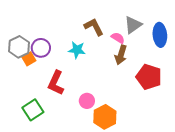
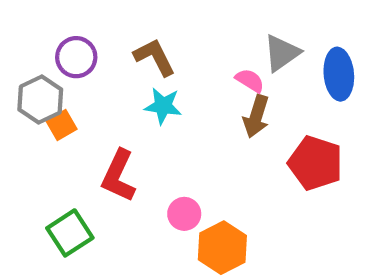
brown L-shape: (94, 27) -> (155, 57), moved
purple circle: (41, 48) -> (76, 57), moved

